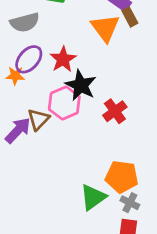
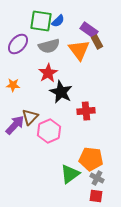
gray semicircle: (25, 22) -> (49, 46), moved
purple ellipse: (29, 59) -> (18, 44), moved
pink hexagon: (64, 103) -> (49, 131), moved
red cross: (115, 111) -> (86, 111), turned 30

